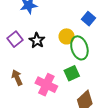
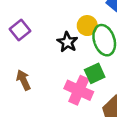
black star: (37, 40) -> (67, 42), moved
pink cross: (46, 85) -> (79, 90), moved

